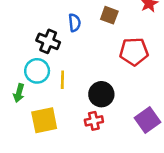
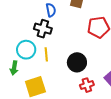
black cross: (48, 41) -> (43, 29), moved
red cross: (94, 121) -> (87, 85), moved

